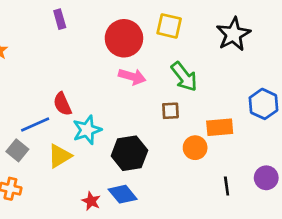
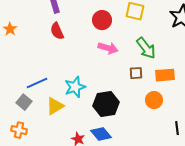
red circle: (124, 38) -> (102, 20), size x0.7
red semicircle: (62, 104) -> (57, 31), moved
orange rectangle: (220, 127) -> (165, 75), moved

